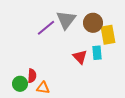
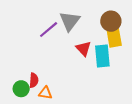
brown circle: (93, 23) -> (111, 21), moved
cyan rectangle: (97, 53) -> (102, 56), size x1.5
red triangle: (80, 57) -> (83, 49), moved

